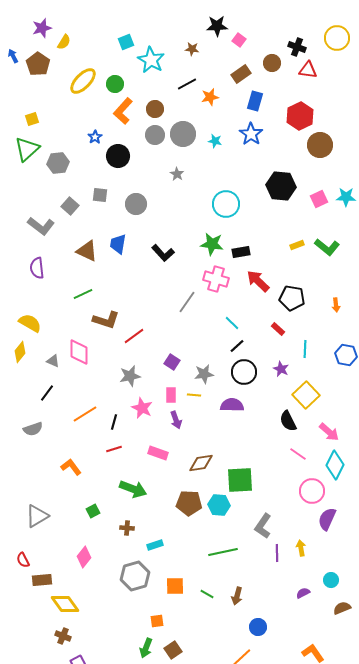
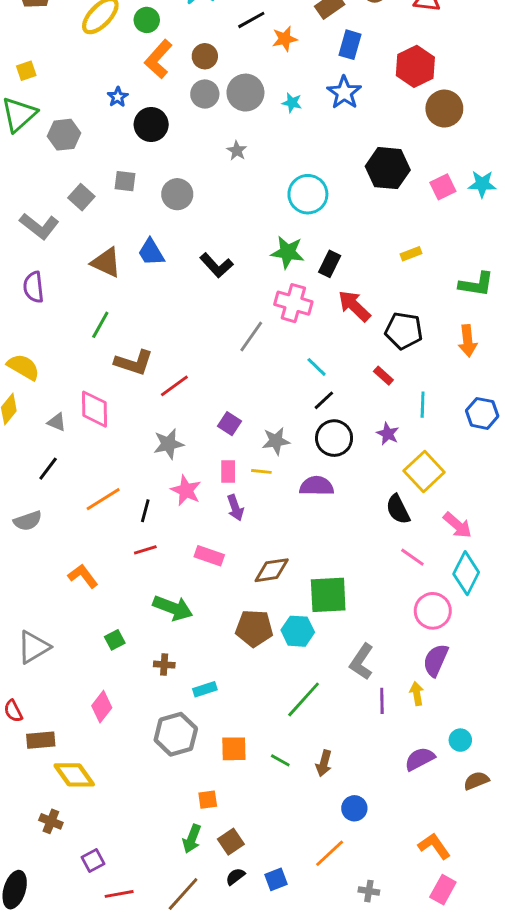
blue trapezoid: (118, 244) -> (151, 252), turned -40
green L-shape: (327, 247) -> (476, 284), moved, turned -30
black rectangle: (241, 252) -> (330, 264), turned -54
green line: (83, 294) -> (100, 325), turned -36
orange arrow: (336, 305) -> (468, 341), size x1.5
purple semicircle: (327, 519) -> (436, 660), moved
green line: (223, 552) -> (304, 699), turned -36
purple semicircle: (303, 593) -> (420, 759), size x1.5
brown cross: (63, 636) -> (51, 821), moved

